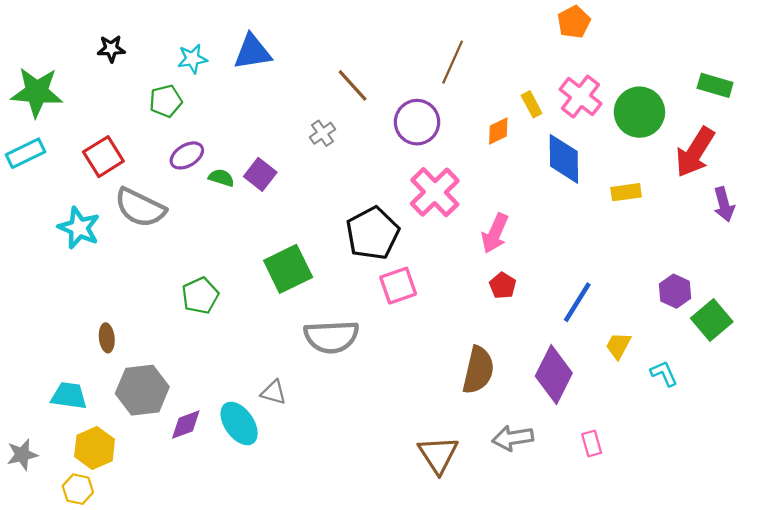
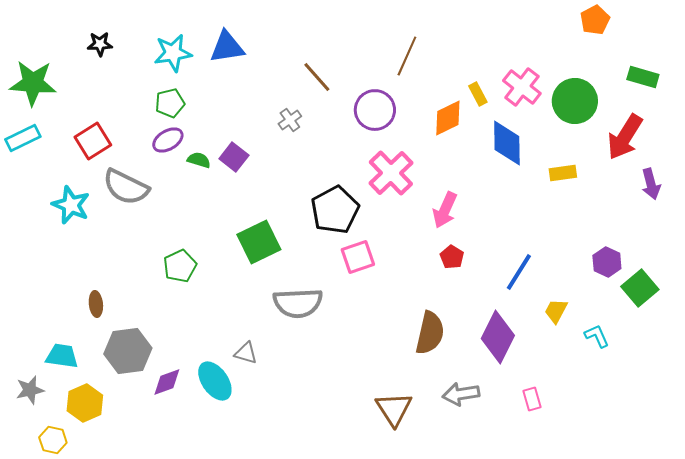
orange pentagon: (574, 22) -> (595, 20), moved
cyan star: (192, 59) -> (173, 53), size x1.4
green pentagon: (166, 101) -> (170, 103), moved
orange diamond: (498, 131) -> (448, 118), size x1.4
gray star: (22, 455) -> (30, 390), moved
yellow hexagon: (78, 489) -> (53, 440), moved

